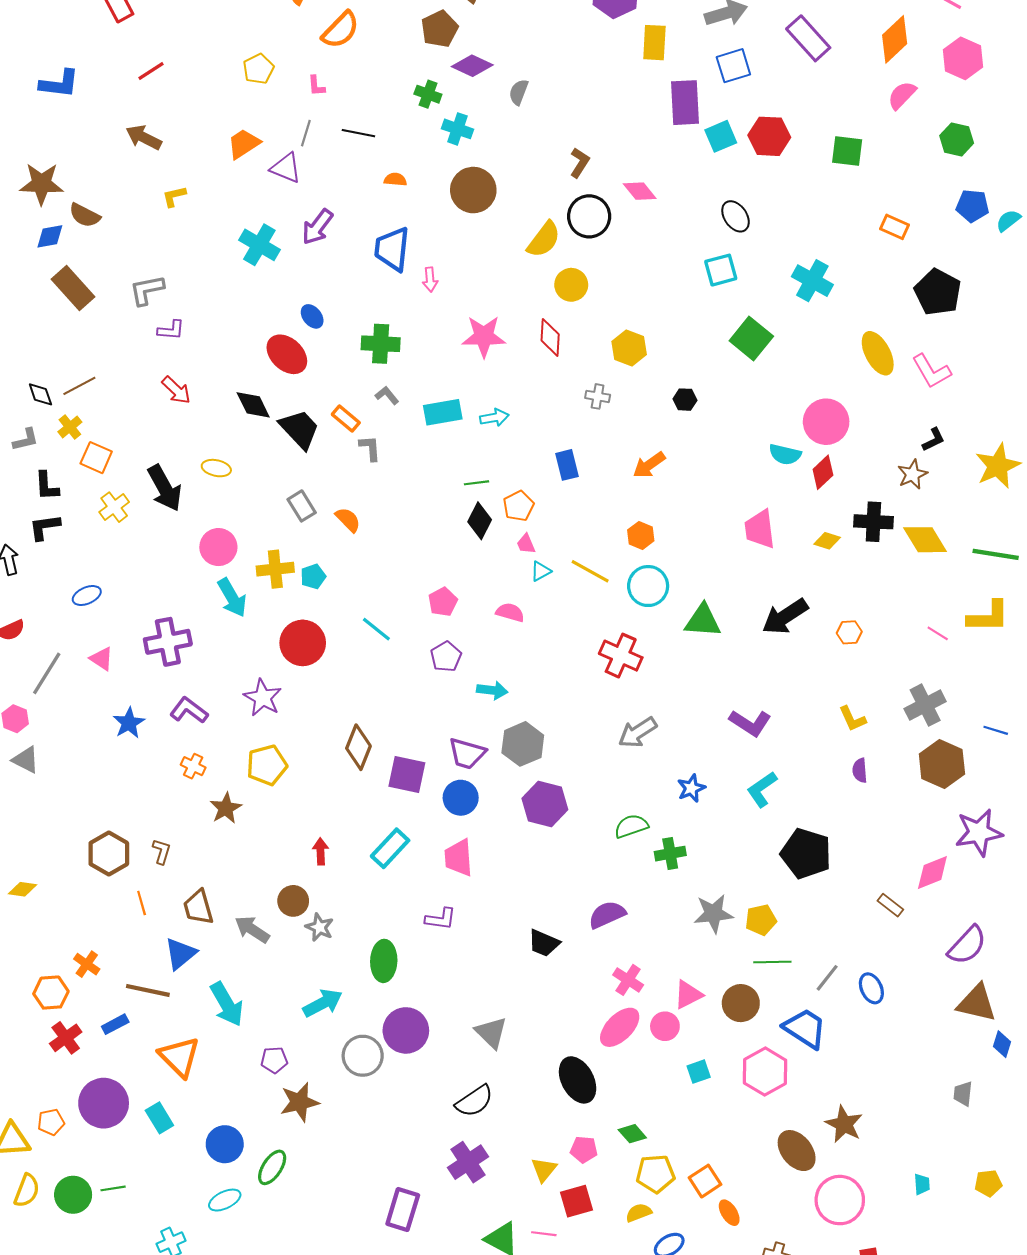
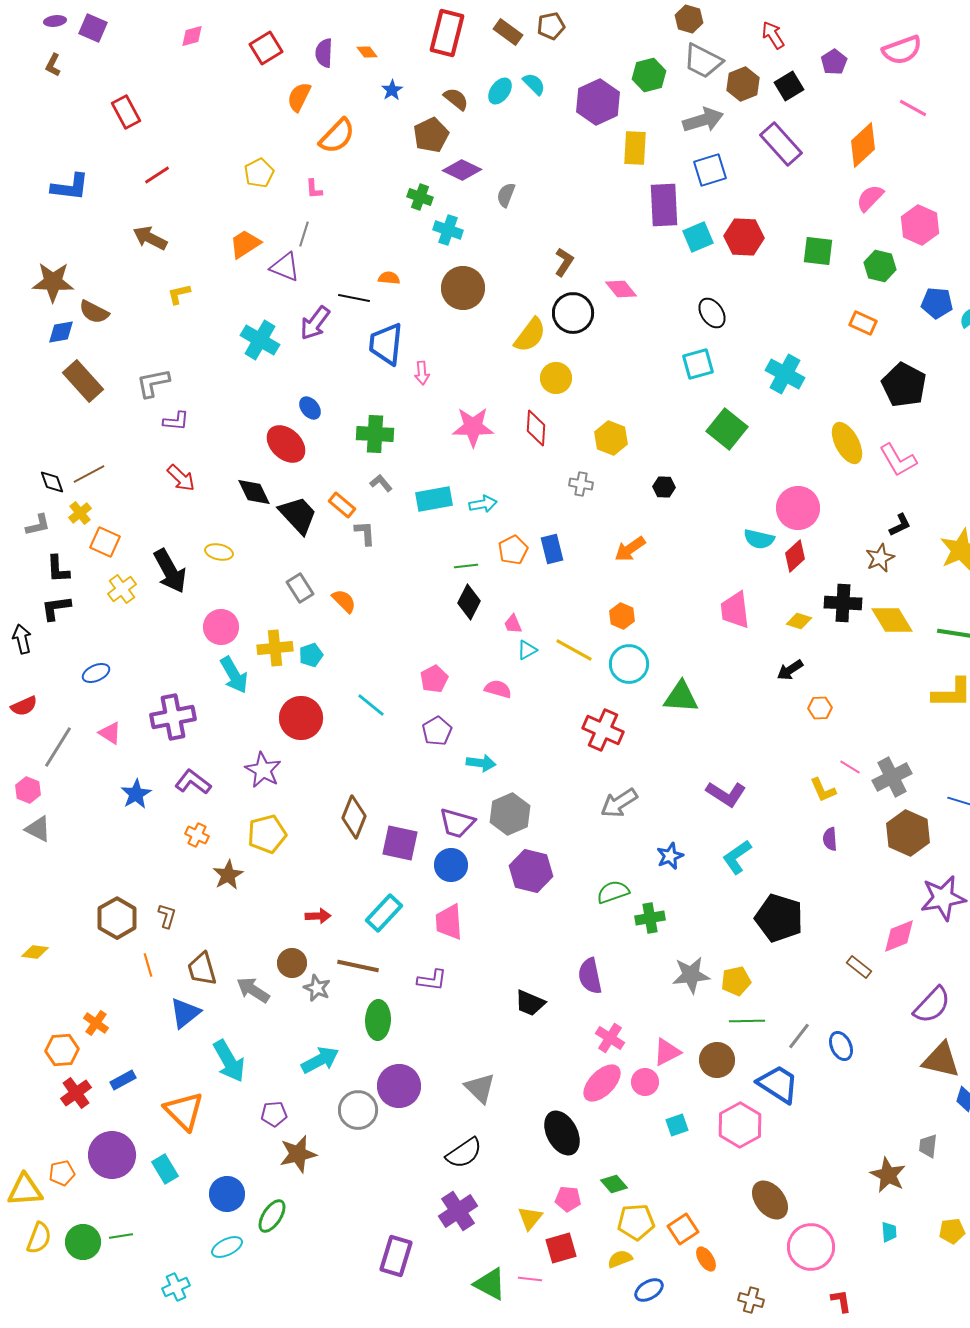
pink hexagon: (963, 58) -> (920, 225), moved
black line: (358, 133) -> (354, 298), moved
green hexagon: (957, 139) -> (880, 266), moved
orange pentagon: (519, 506) -> (513, 550), moved
black arrow: (785, 617) -> (790, 670), moved, size x0.6
pink line: (938, 633) -> (850, 767), moved
red arrow: (321, 851) -> (318, 916), turned 90
purple semicircle: (607, 915) -> (590, 976), turned -78
brown line: (148, 990) -> (358, 966), moved
brown star: (844, 1124) -> (888, 1175), moved

